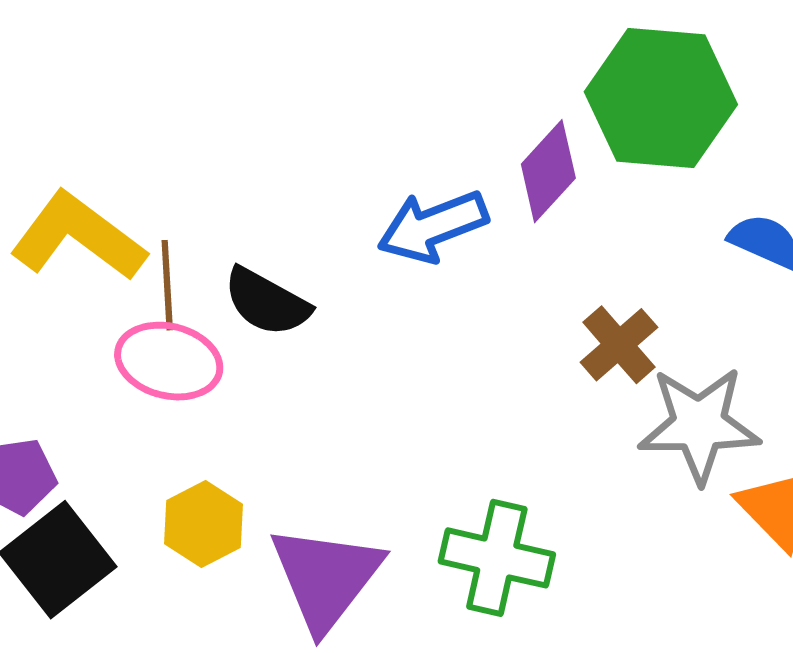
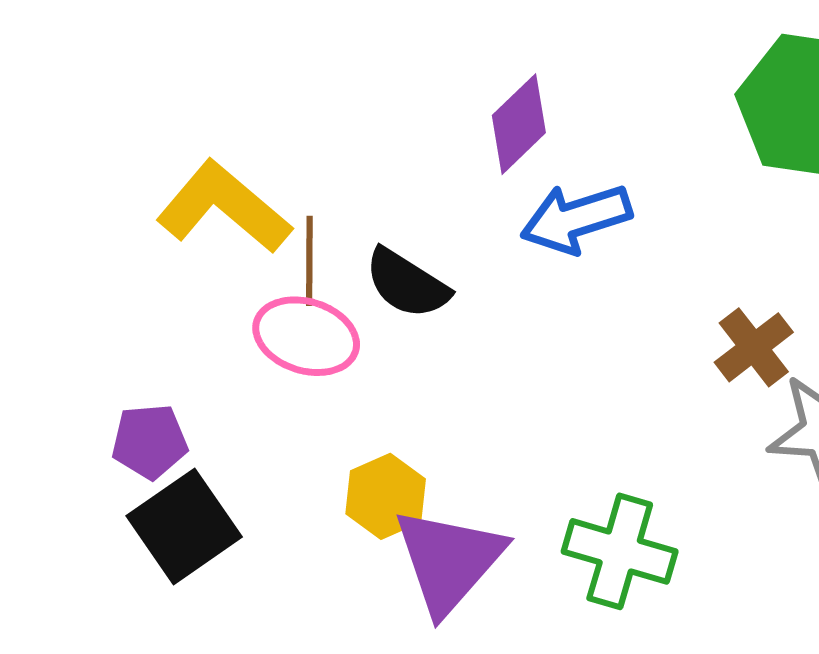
purple diamond: (548, 171) -> (519, 124), moved
yellow hexagon: (203, 524) -> (386, 496), moved

